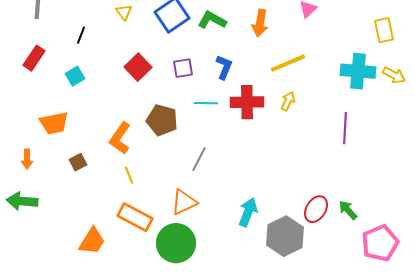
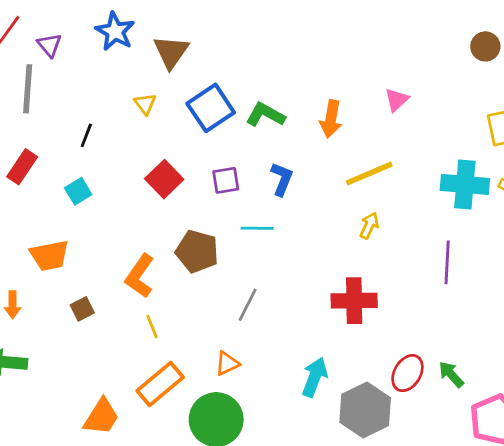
red cross: (247, 102) -> (354, 301), moved
orange triangle: (184, 202) -> (227, 363), size x0.7
orange rectangle: (135, 217) -> (160, 384), turned -68

